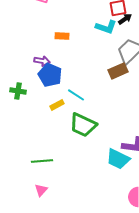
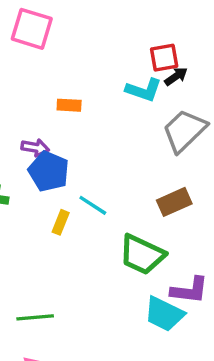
brown rectangle: (118, 71) -> (174, 202), moved
yellow rectangle: (57, 105) -> (61, 222), turned -40
green trapezoid: (83, 125) -> (142, 255), moved

